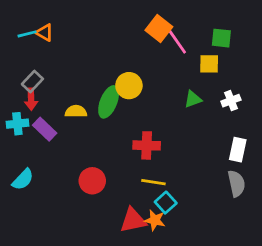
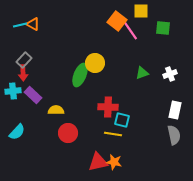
yellow square: (209, 64) -> (141, 11), moved
yellow semicircle: (76, 111) -> (56, 110), moved
cyan square: (166, 203) -> (122, 120), moved, turned -35

